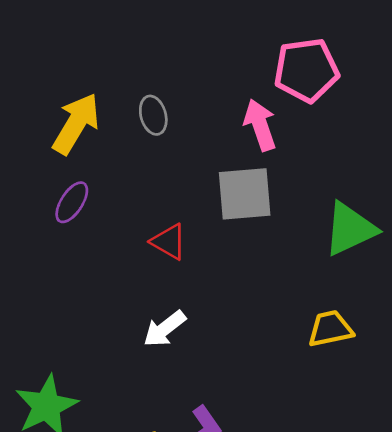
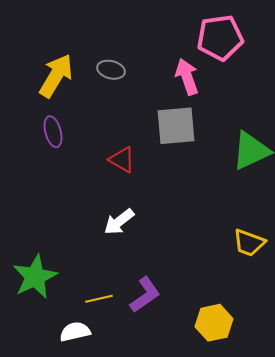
gray ellipse: (153, 115) -> (111, 70), turned -60
purple ellipse: (72, 202) -> (53, 132), turned -48
yellow trapezoid: (330, 329) -> (249, 243), moved, turned -148

